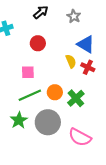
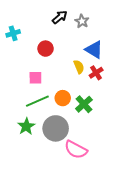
black arrow: (41, 12) -> (60, 17), moved
red cross: (88, 67) -> (96, 73), turned 32
pink semicircle: (80, 137) -> (76, 150), moved

